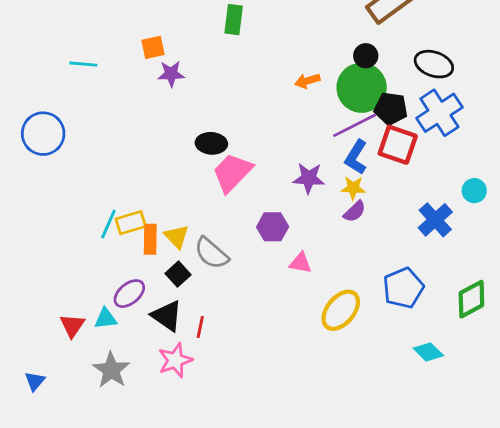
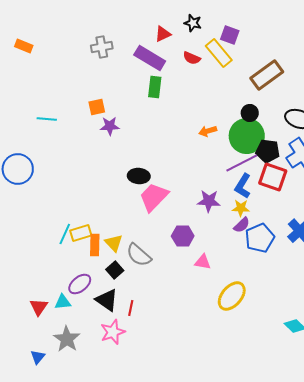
blue pentagon: (403, 288) -> (260, 238), moved
blue triangle: (35, 381) -> (38, 357), moved

